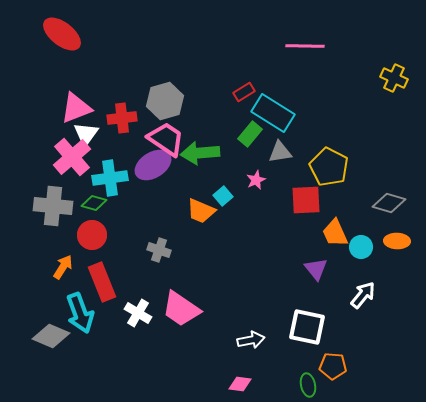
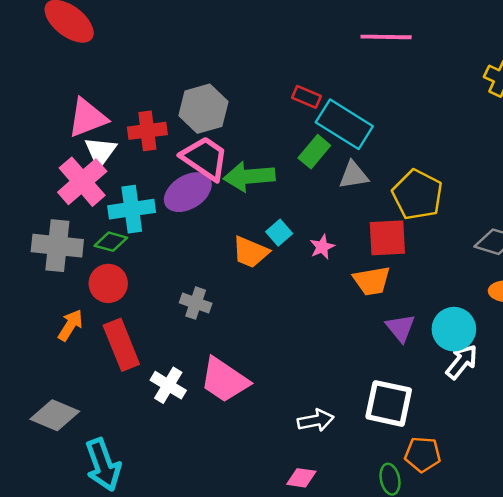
red rectangle: (244, 92) -> (307, 97), turned 55
pink star: (256, 180) -> (322, 247), moved
orange trapezoid: (335, 233) -> (372, 281), moved, turned -76
cyan circle: (361, 247) -> (454, 329), moved, size x1.4
cyan arrow: (80, 313) -> (103, 465), moved

